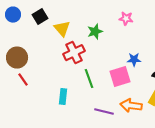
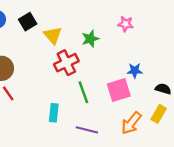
orange arrow: (131, 106) -> (131, 123), turned -60
purple line: (104, 112) -> (87, 130), moved

